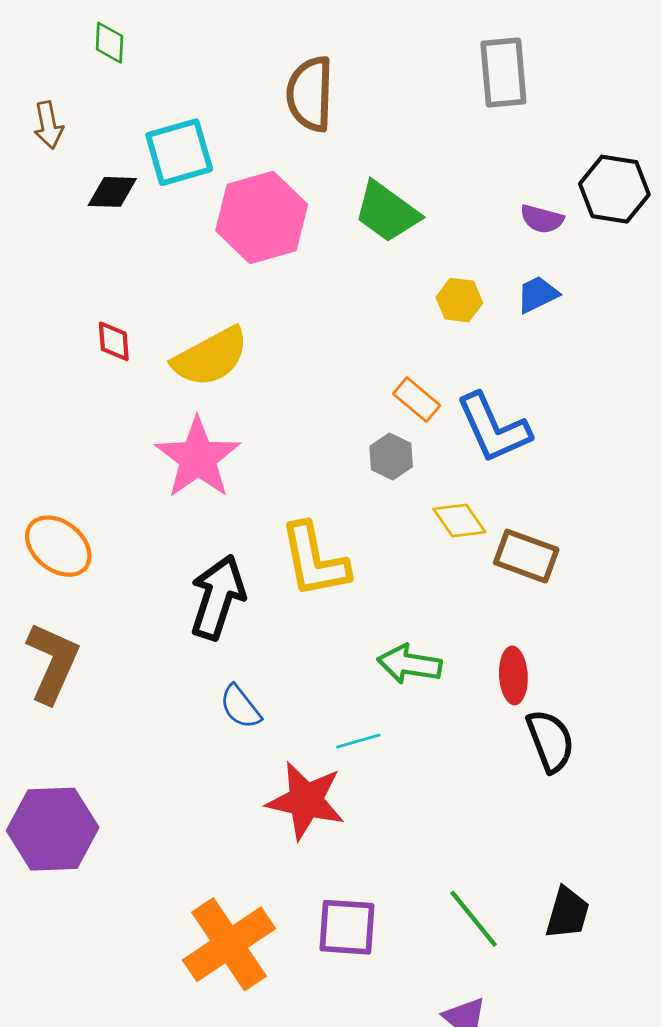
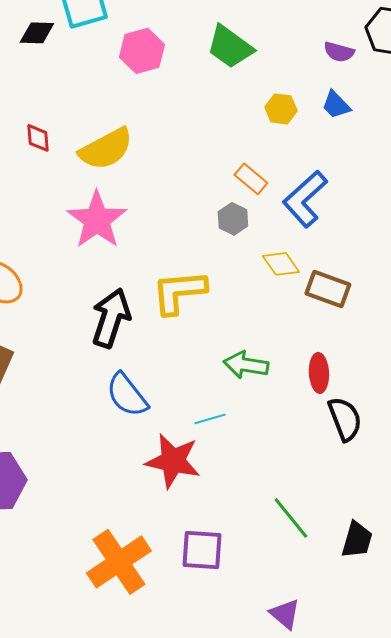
pink hexagon: (262, 218) -> (142, 51), size x0.7
blue trapezoid: (538, 294) -> (336, 105), turned -108
blue L-shape: (493, 428) -> (305, 199), turned 72
yellow L-shape: (314, 560) -> (179, 292), turned 96
blue semicircle: (240, 707) -> (127, 395), size x1.4
green line: (474, 919) -> (291, 518), moved

